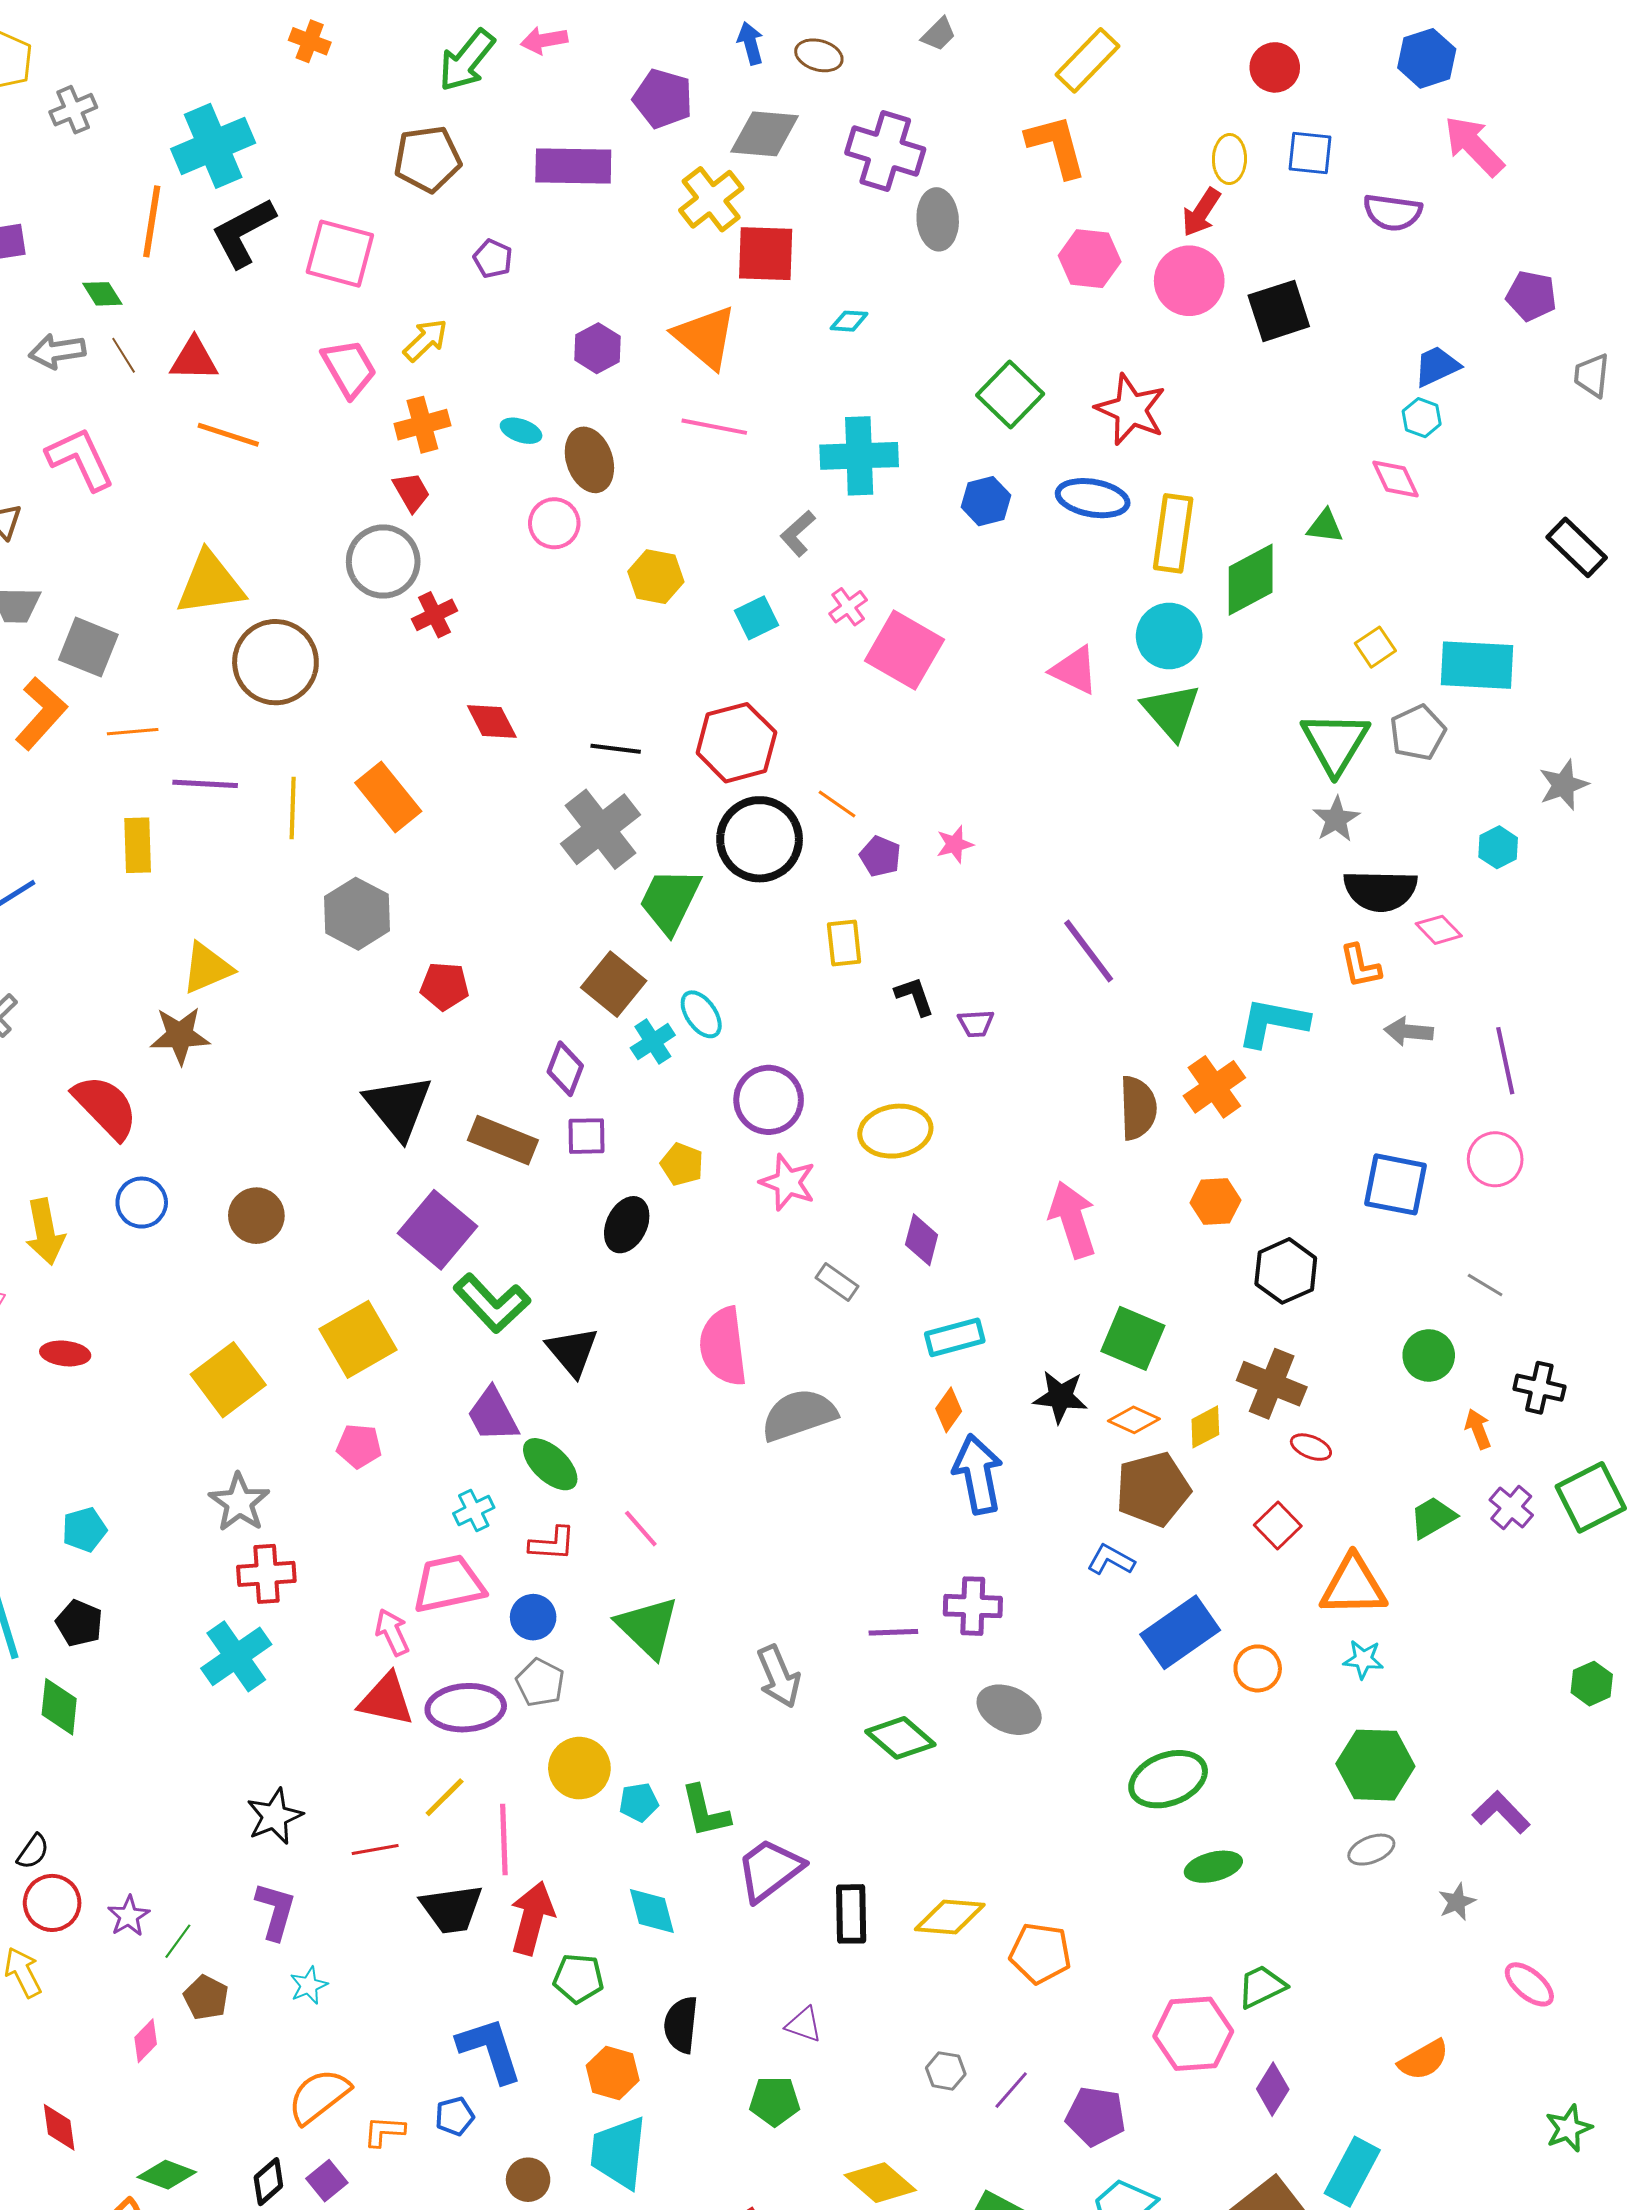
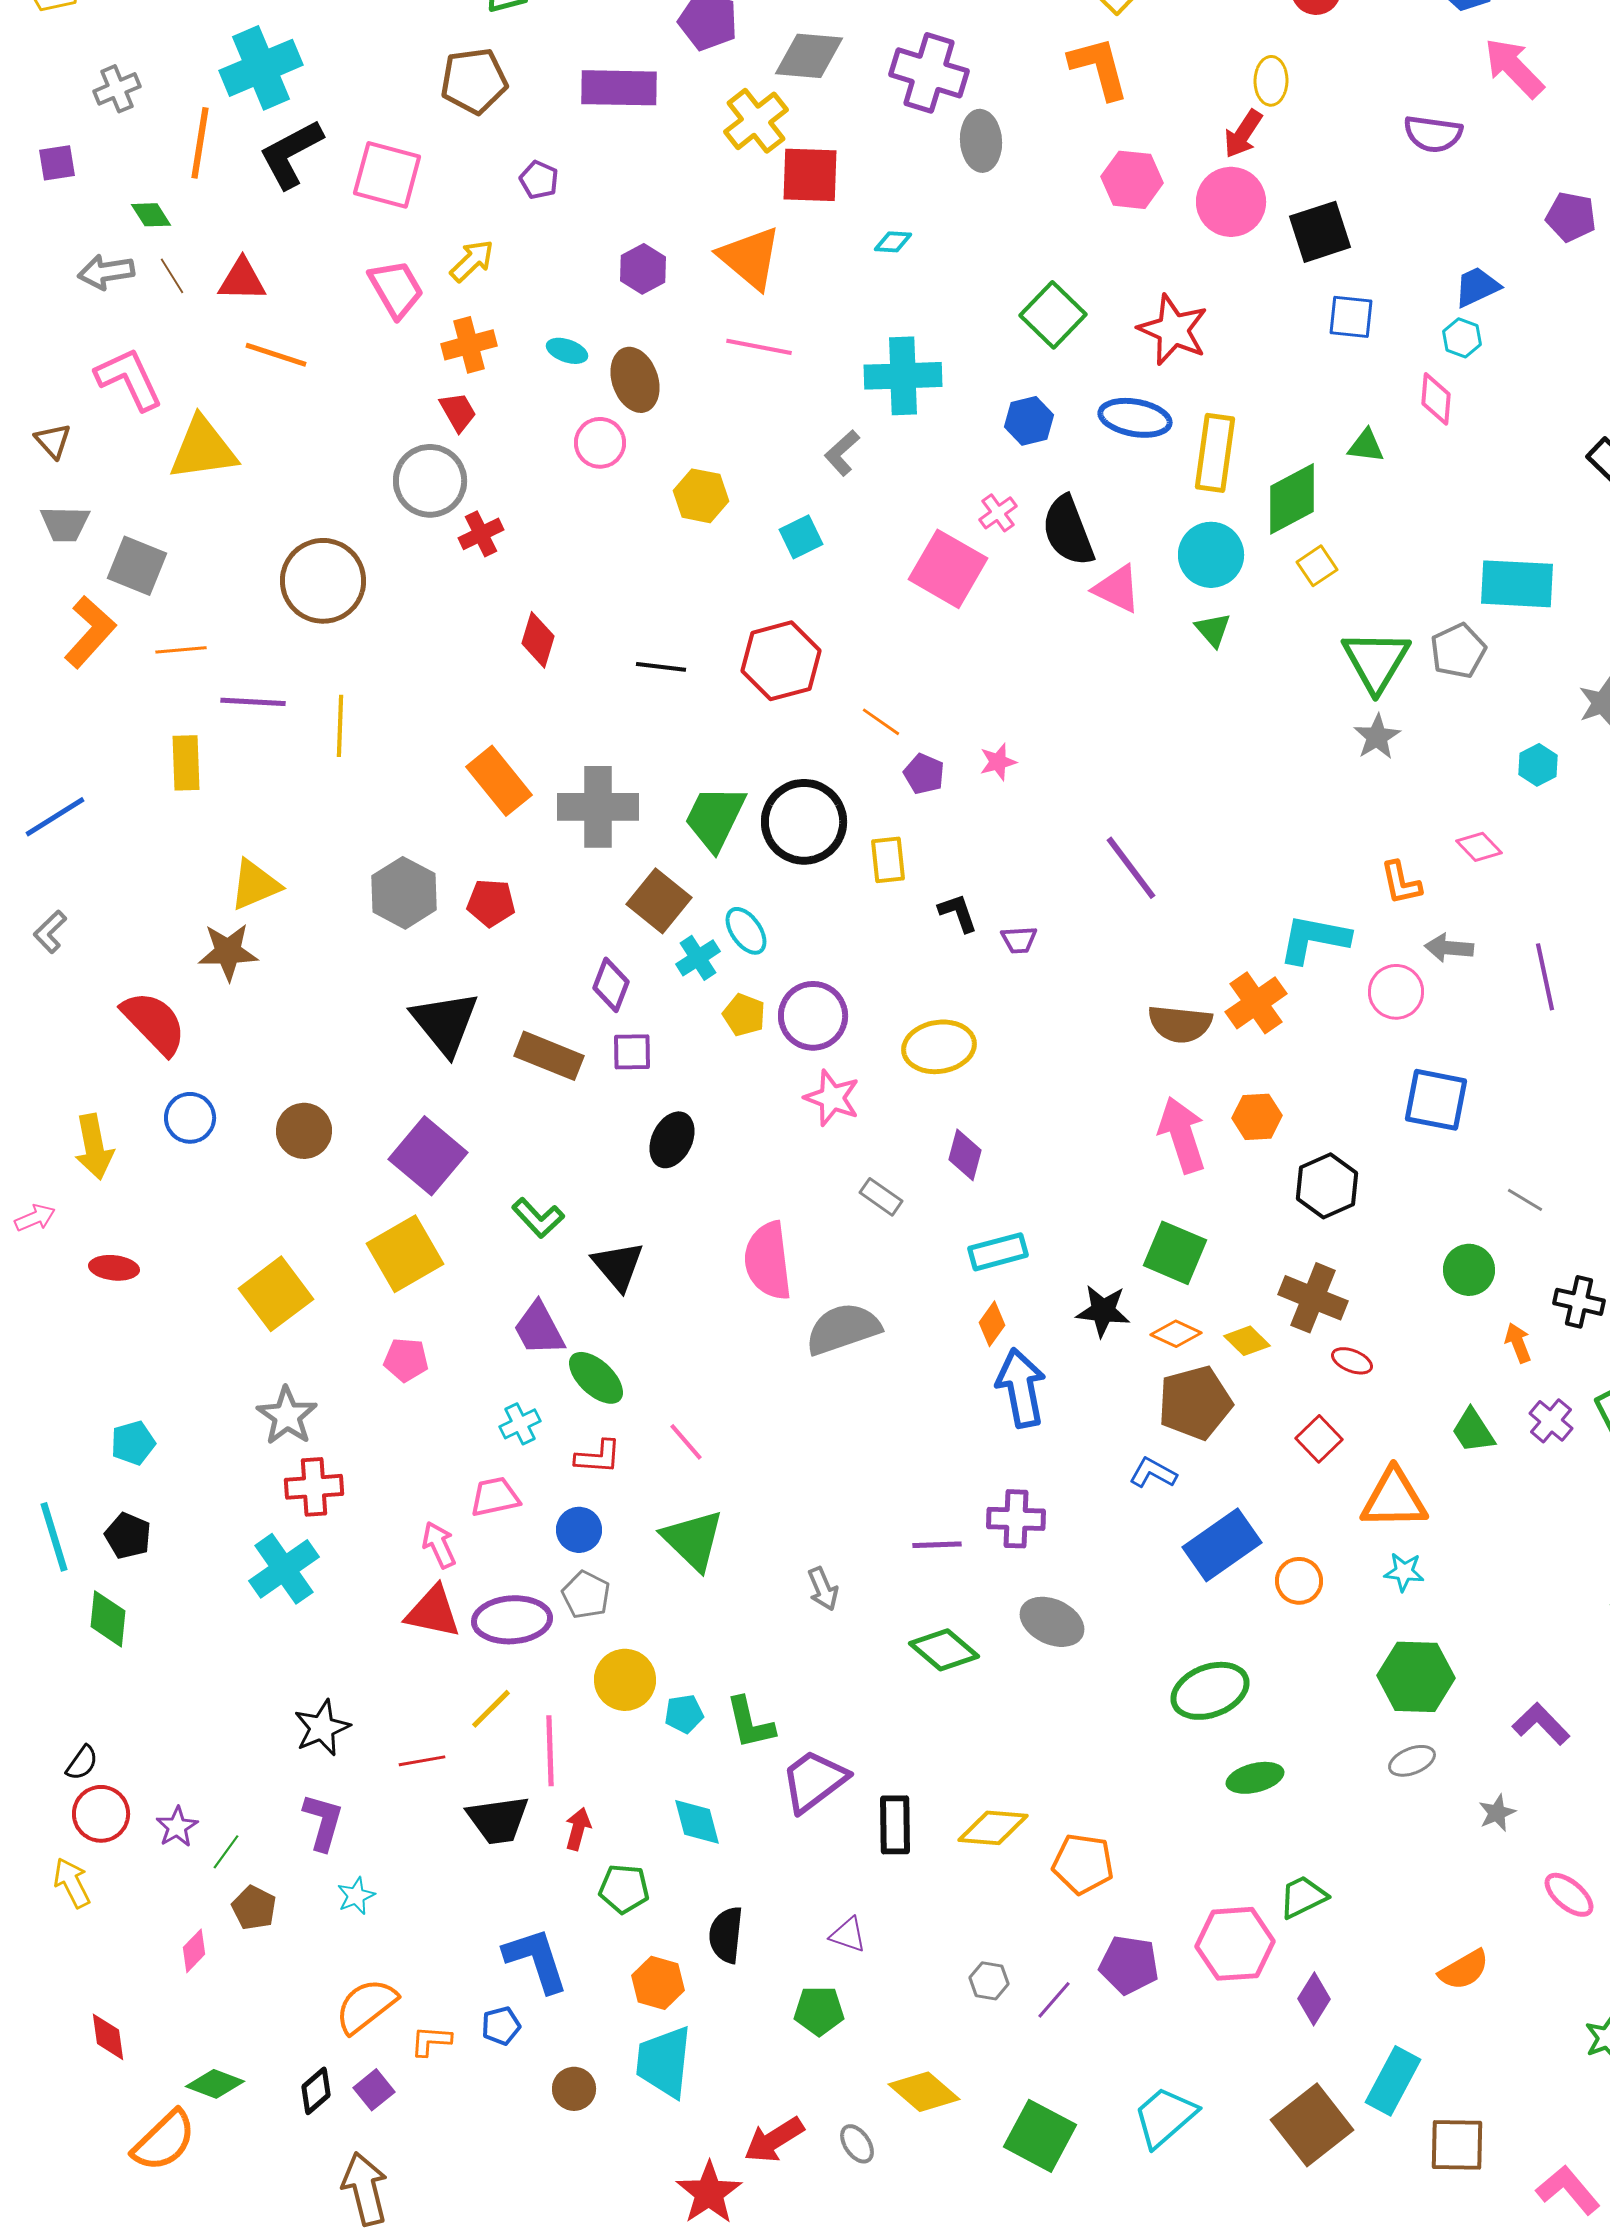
gray cross: (73, 110) -> (117, 89), moved
blue square: (1310, 153) -> (1351, 317), moved
pink diamond: (1396, 479) -> (1436, 399), turned 30
yellow triangle: (210, 584) -> (203, 449), moved
pink cross: (848, 607) -> (998, 513), moved
yellow square: (1375, 647) -> (1317, 566), moved
green triangle: (1171, 711) -> (1213, 630), size x0.6
red diamond: (492, 722) -> (538, 640), turned 44
orange rectangle: (388, 797) -> (499, 781), moved
gray cross: (601, 829) -> (598, 807), moved, turned 38
black circle: (760, 839) -> (804, 822), moved
black semicircle: (1380, 891) -> (1068, 531), moved, turned 68
gray hexagon: (357, 914) -> (404, 893), moved
brown semicircle: (1138, 1108) -> (1180, 1024), turned 98
pink circle: (1495, 1159) -> (1396, 992), moved
yellow pentagon: (682, 1164) -> (744, 1015), moved
pink arrow: (1072, 1220) -> (1182, 1135), moved
purple square: (438, 1230) -> (428, 1156), moved
green L-shape: (492, 1303) -> (538, 1218), size x0.7
yellow diamond: (1205, 1427) -> (1247, 1341), turned 72
green trapezoid: (1433, 1518) -> (1473, 1431), turned -93
pink trapezoid: (449, 1584) -> (495, 1497), size x0.7
gray arrow: (779, 1676) -> (823, 1589), size x0.7
red arrow: (532, 1918) -> (578, 1829), size x0.6
purple pentagon: (1096, 2116) -> (1129, 1965), moved

